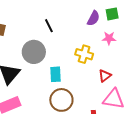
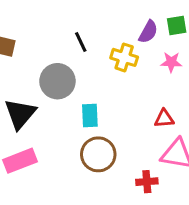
yellow cross: (84, 54) -> (124, 57), moved
red triangle: (105, 76) -> (164, 119), turned 32

